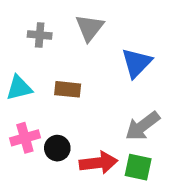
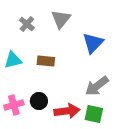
gray cross: (40, 35) -> (27, 24), turned 35
pink cross: (25, 138) -> (14, 105), moved

